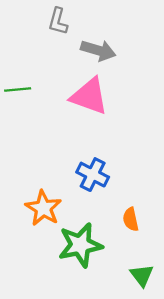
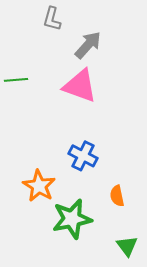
gray arrow: (98, 50) -> (88, 45), turned -64

